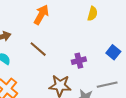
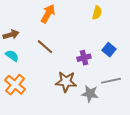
blue square: (113, 52) -> (109, 50), moved

